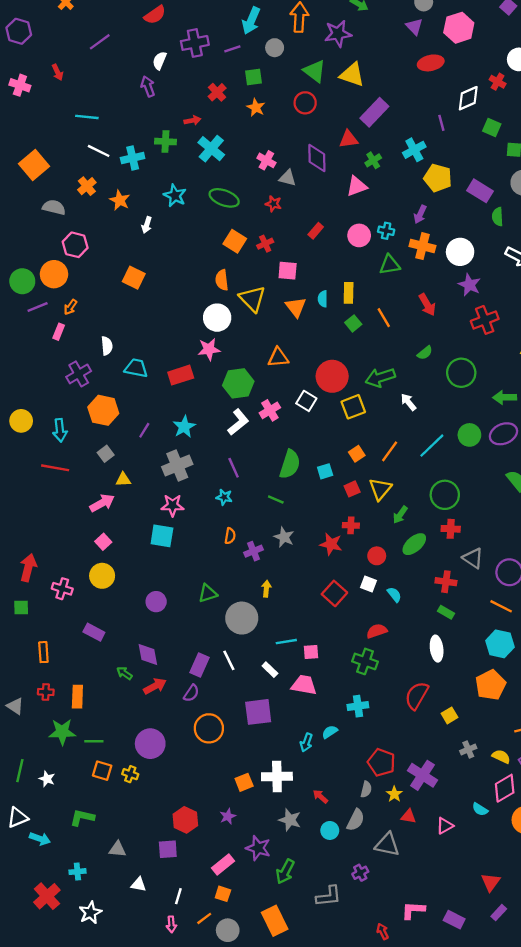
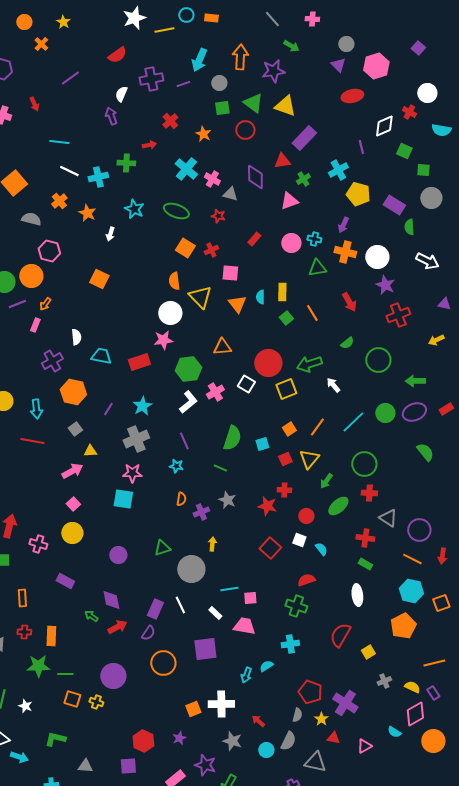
green square: (253, 77) -> (222, 108), moved
cyan cross: (211, 149) -> (186, 169), moved

